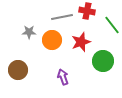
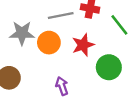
gray star: (29, 32) -> (22, 33), size x1.5

